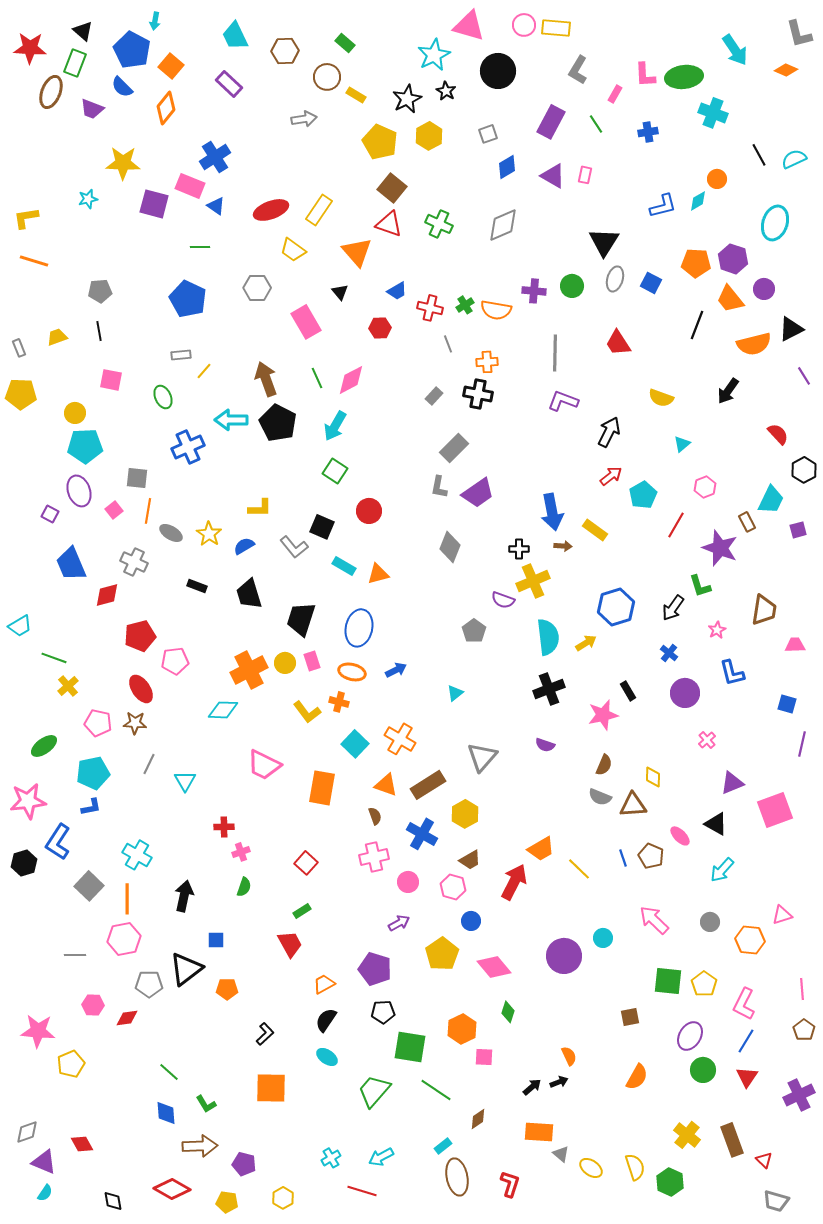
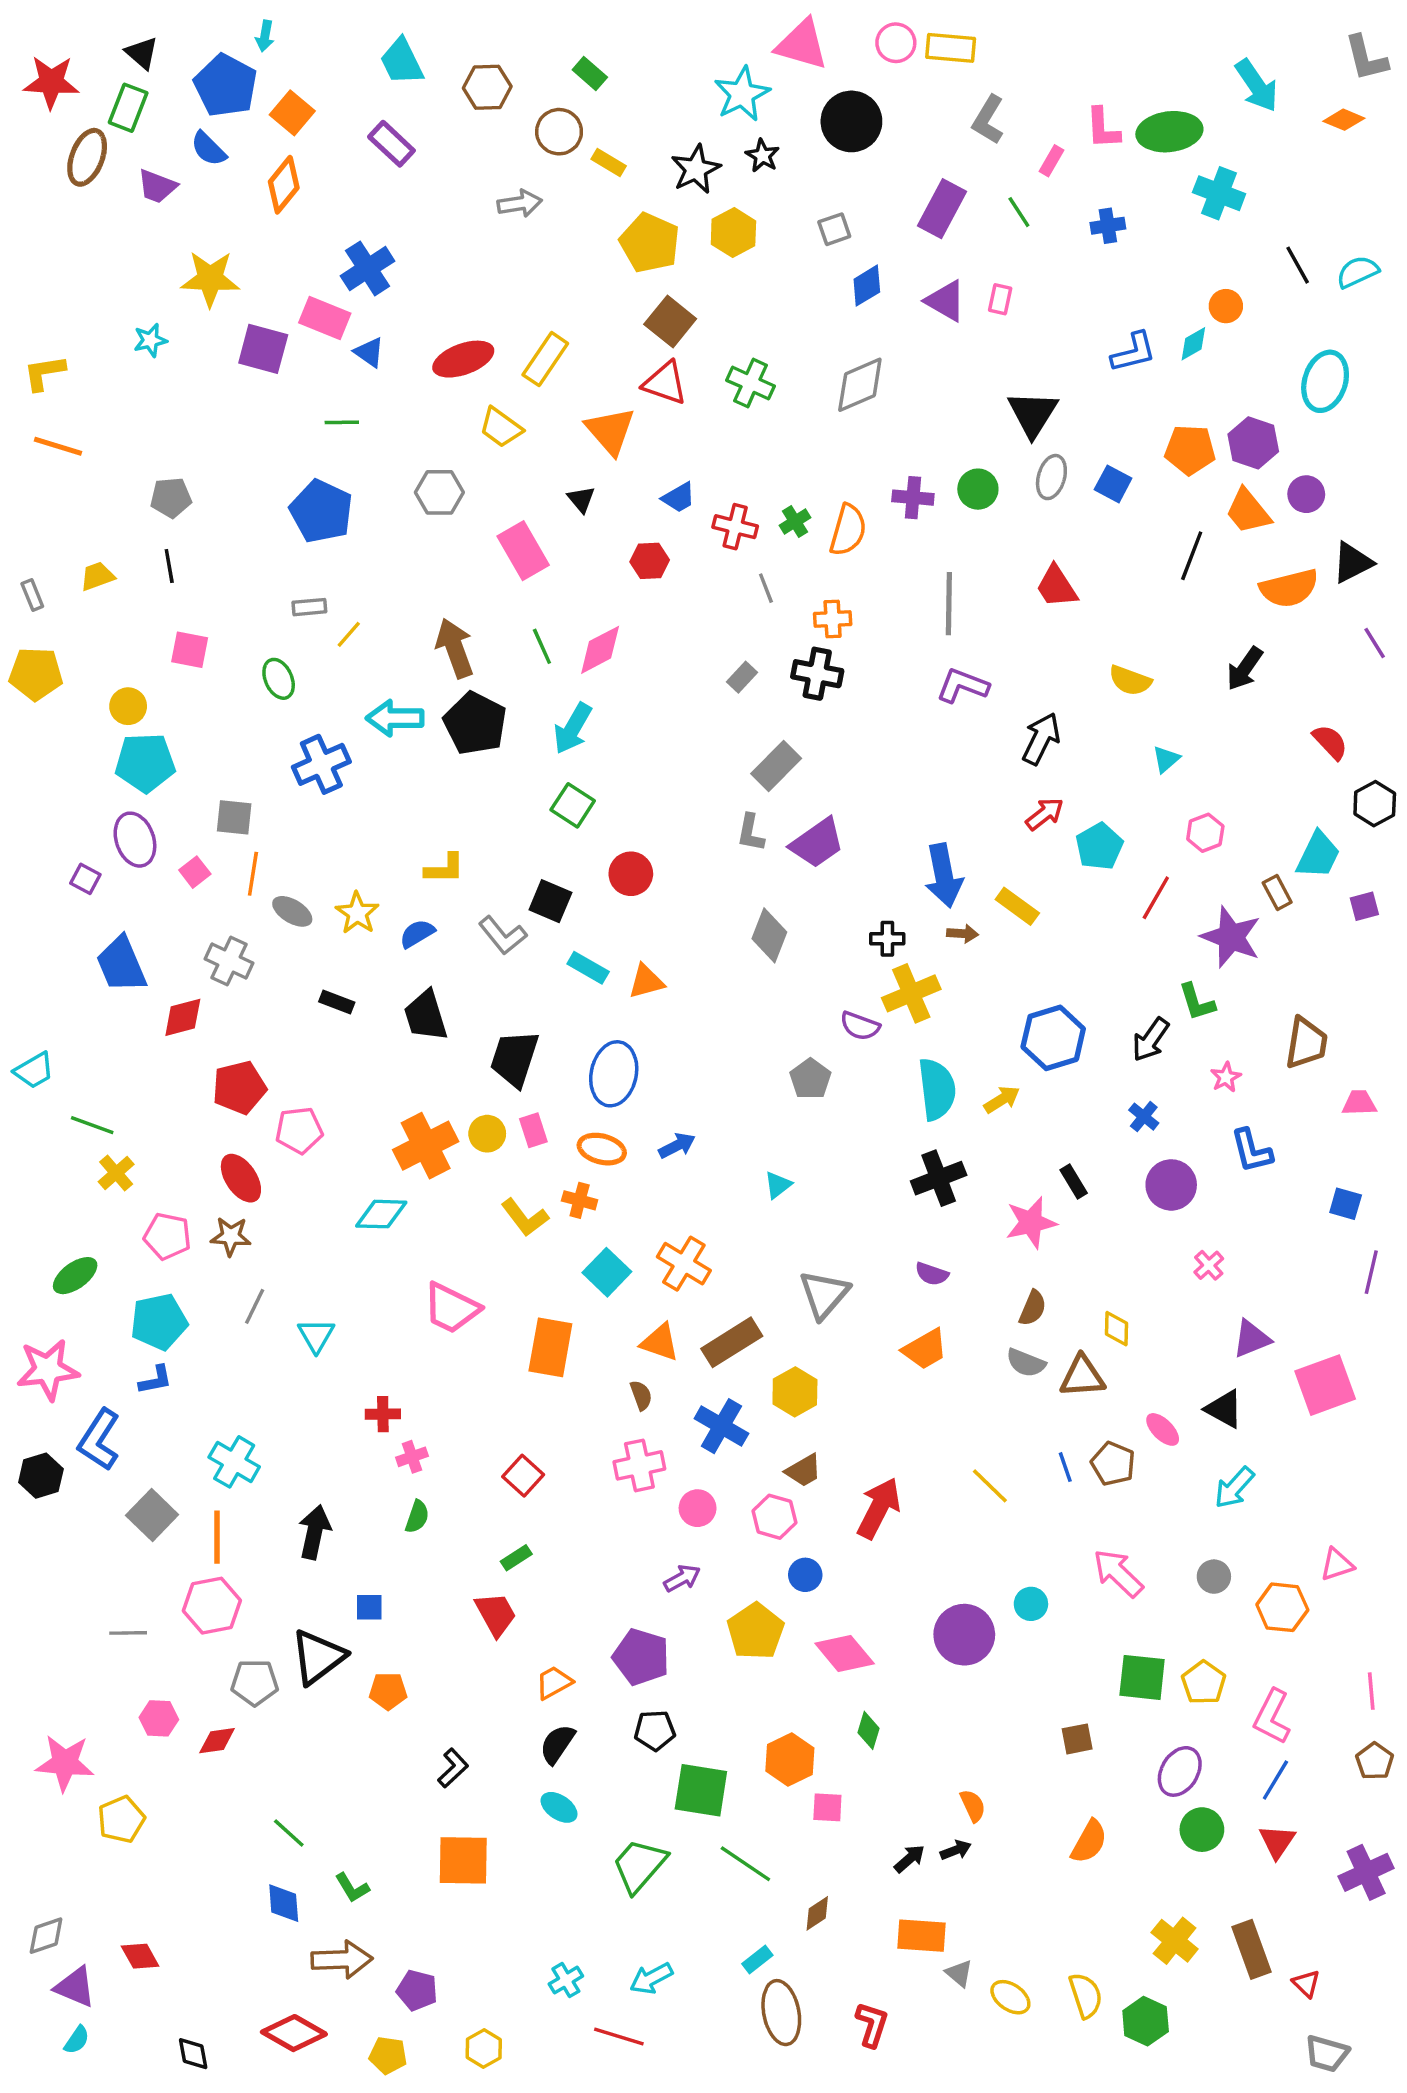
orange semicircle: (496, 310) -> (848, 530), turned -84
orange trapezoid: (541, 849) -> (925, 1349), moved

